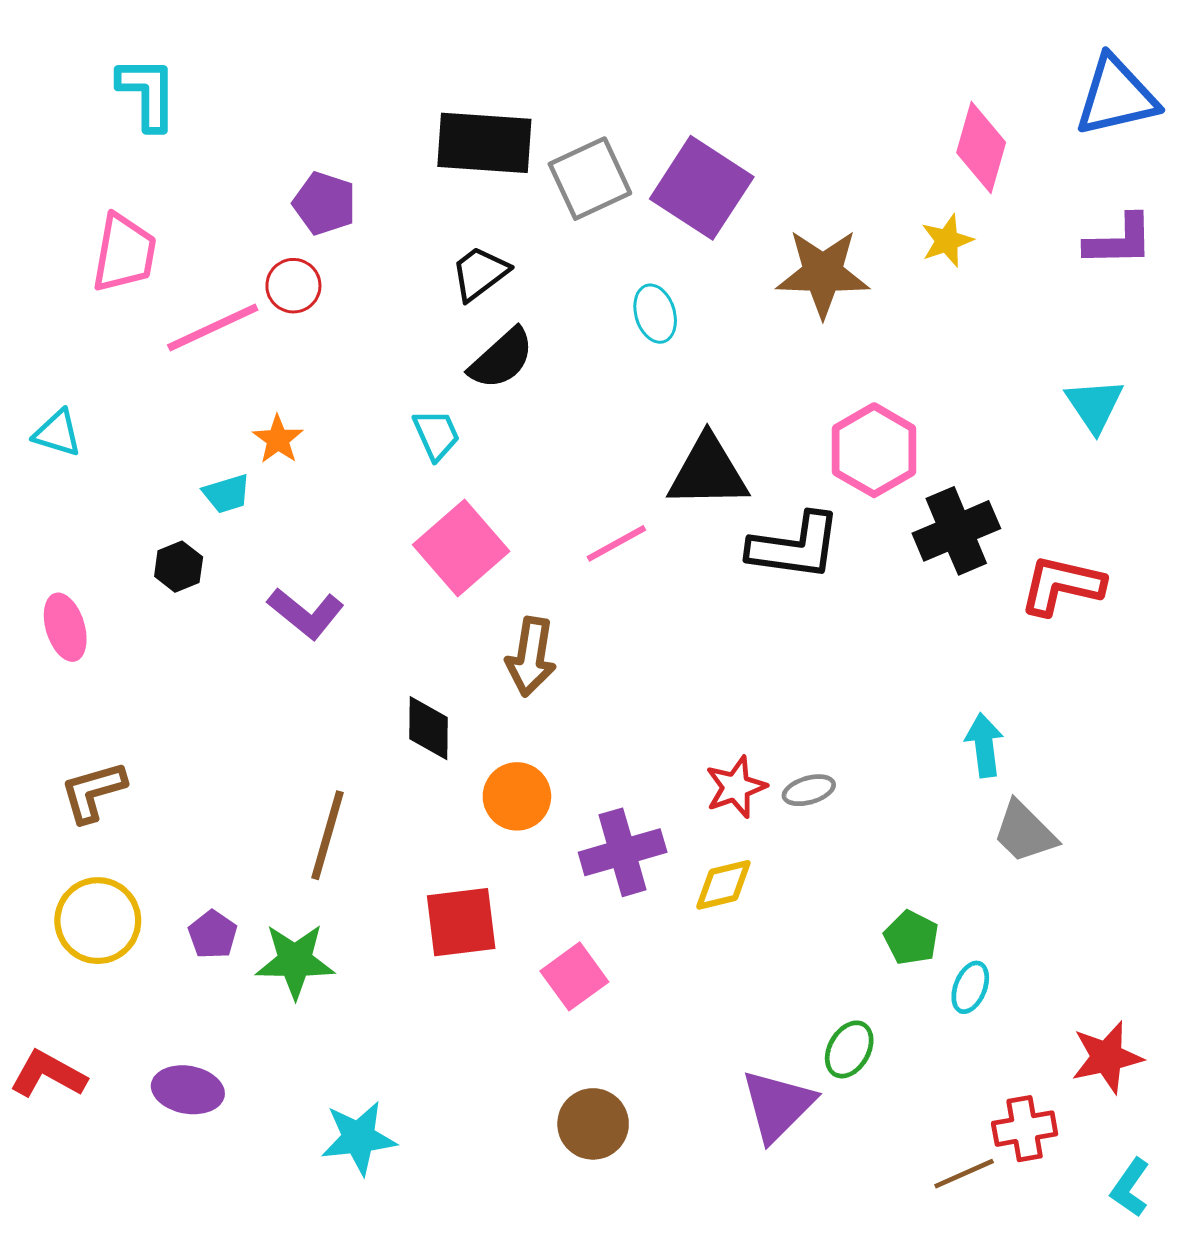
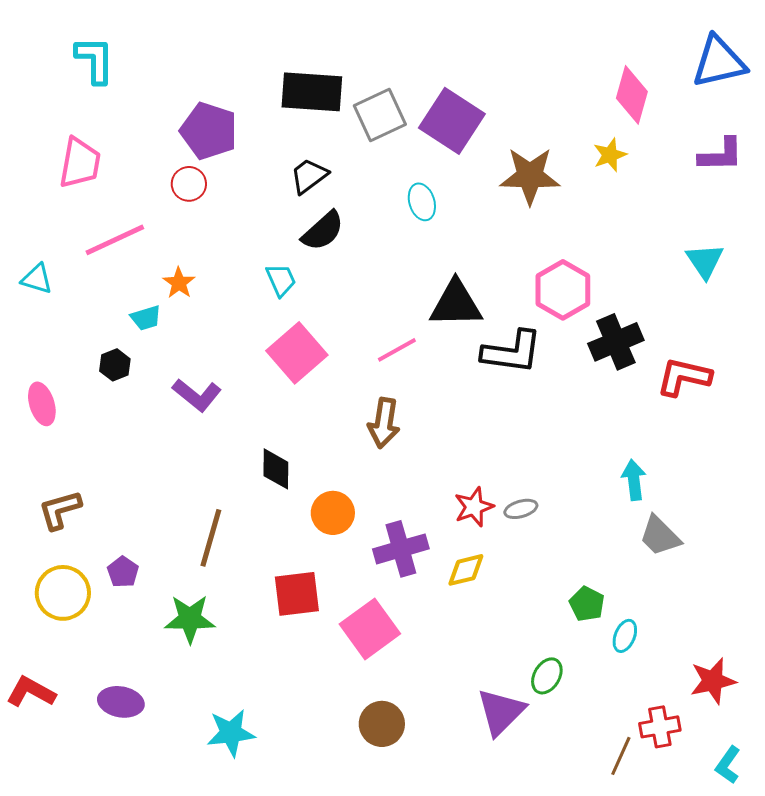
purple pentagon: (324, 203) -> (209, 131), size x1.4
pink line: (213, 328) -> (115, 240), moved
brown arrow: (531, 657) -> (384, 423), moved
purple pentagon: (213, 935) -> (123, 572), moved
pink square: (574, 976) -> (370, 629), size x1.4
brown line: (964, 1174) -> (621, 756), turned -42

